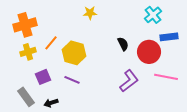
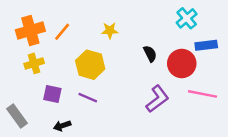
yellow star: (90, 13) -> (110, 31), moved
orange line: (51, 43) -> (62, 32), moved
purple square: (43, 77) -> (52, 94), turned 35
gray rectangle: (26, 97) -> (17, 116), moved

